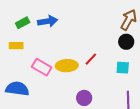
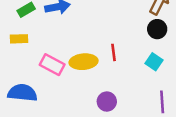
red line: (91, 59) -> (114, 52), turned -48
cyan square: (123, 68) -> (154, 62), turned 32

